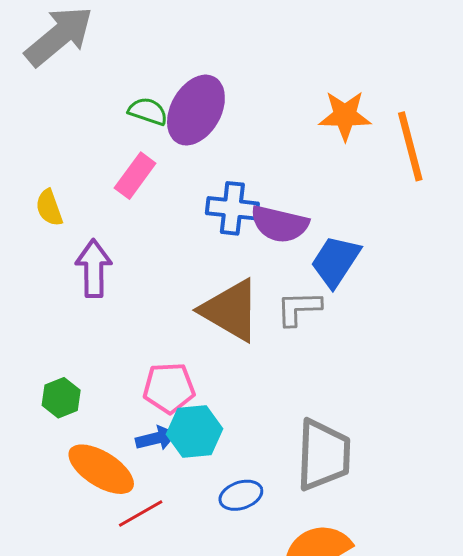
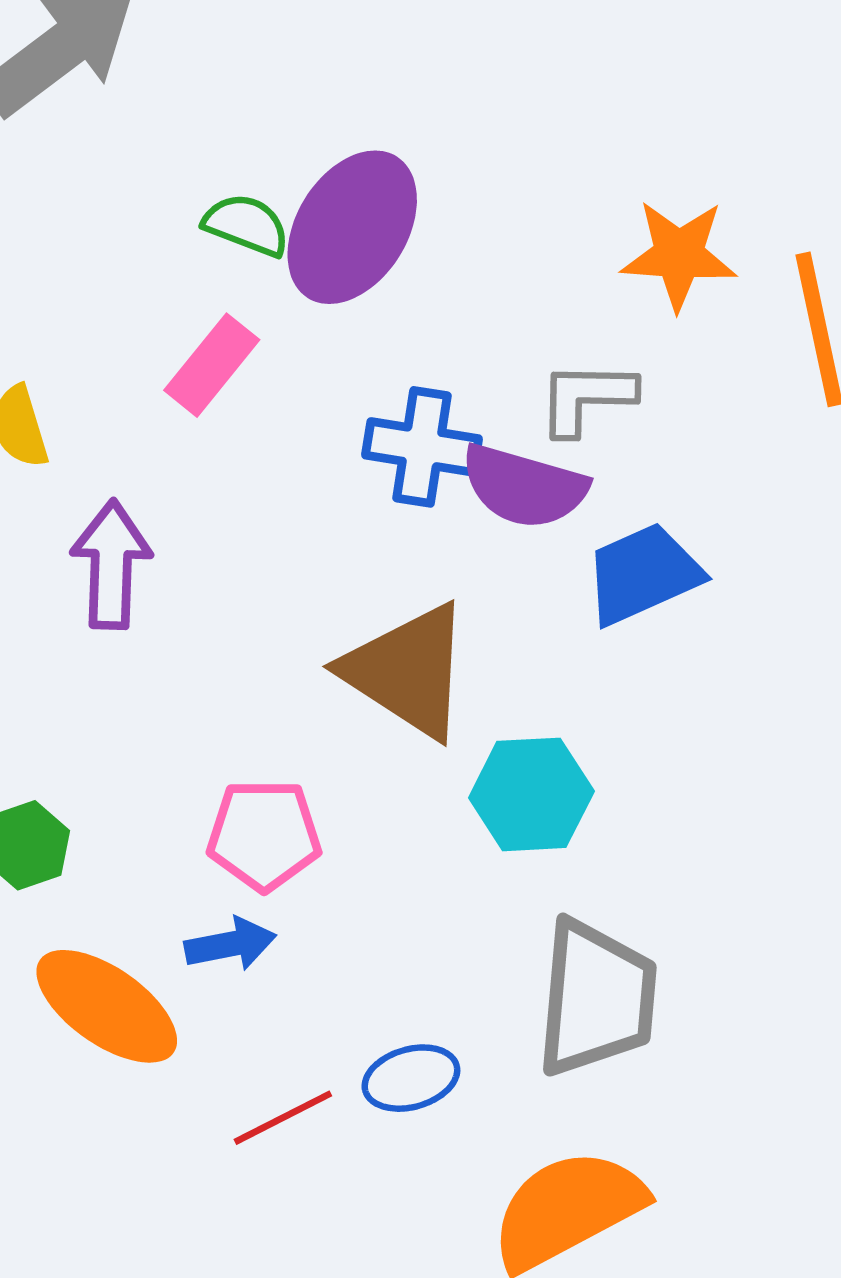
blue trapezoid: (336, 261) -> (643, 574), turned 30
gray L-shape: (299, 308) -> (586, 398), moved
cyan hexagon: (194, 431) -> (531, 794), moved
red line: (141, 514) -> (283, 1118), moved

